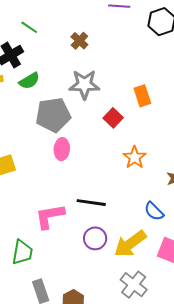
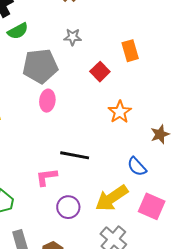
gray star: (84, 84) -> (73, 37), size x0.6
pink L-shape: (50, 216) -> (46, 177), moved, size x0.7
purple circle: (95, 238) -> (68, 207), moved

